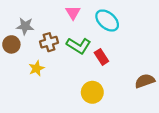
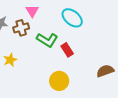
pink triangle: (73, 13) -> (32, 11), moved
brown cross: (49, 42) -> (21, 28), moved

